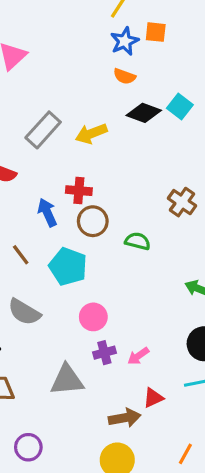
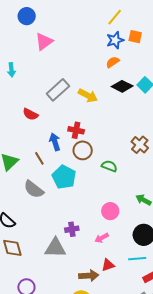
orange semicircle: (124, 76) -> (113, 62), turned 120
yellow arrow: (91, 134) -> (88, 96), turned -138
brown line: (21, 255) -> (39, 158), moved
gray semicircle: (24, 312) -> (34, 189), moved
pink circle: (93, 317) -> (110, 211), moved
purple cross: (104, 353) -> (72, 229), moved

